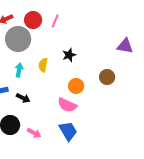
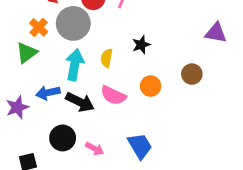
cyan arrow: (19, 70) -> (75, 65), size x1.6
black arrow: (23, 98) -> (80, 102), size x1.5
pink semicircle: (67, 105) -> (113, 95), moved

